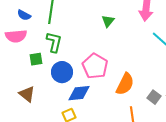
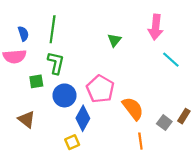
blue semicircle: (24, 15) -> (23, 34), turned -136
orange semicircle: (125, 84) -> (133, 108), turned -65
blue diamond: (79, 93) -> (83, 118), turned -55

